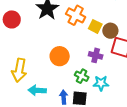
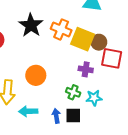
yellow square: (95, 26) -> (83, 39), size x1.6
orange circle: (60, 56) -> (36, 75), moved

